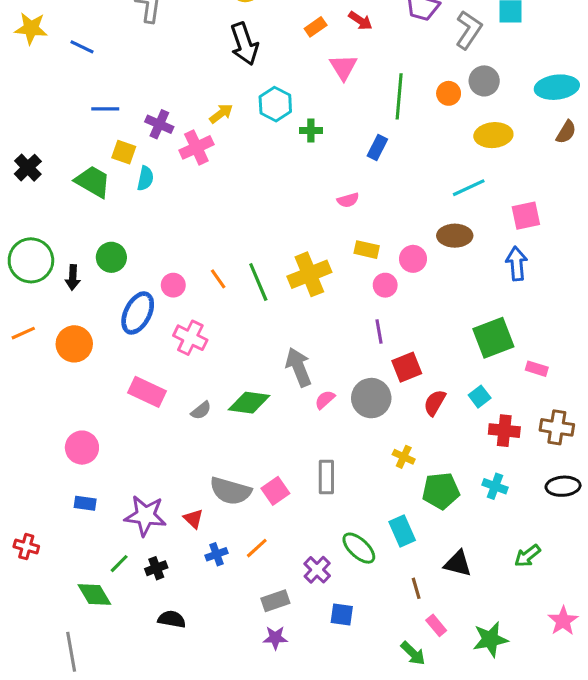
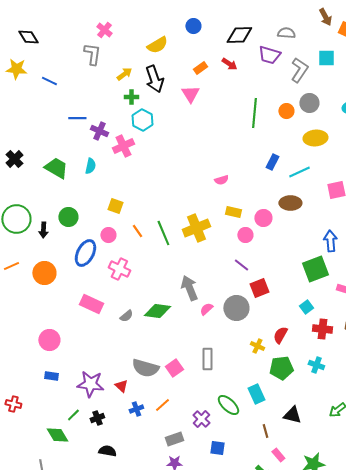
pink triangle: (343, 67) -> (190, 94), moved
cyan hexagon: (275, 104) -> (142, 120), moved
blue line: (105, 109) -> (77, 118), moved
yellow arrow: (221, 113) -> (124, 74), moved
green cross: (311, 130) -> (131, 97), moved
blue rectangle: (377, 147) -> (272, 162), moved
yellow square: (124, 152) -> (115, 206), moved
blue arrow: (517, 263) -> (330, 241), moved
purple line: (379, 332) -> (241, 265), turned -42
red semicircle: (435, 403) -> (280, 335), moved

